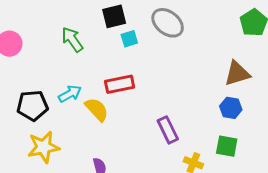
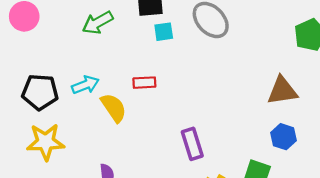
green arrow: (72, 40) -> (98, 23), turned -92
red rectangle: (120, 84) -> (144, 83), size x0.7
blue hexagon: (231, 108) -> (283, 137), moved

